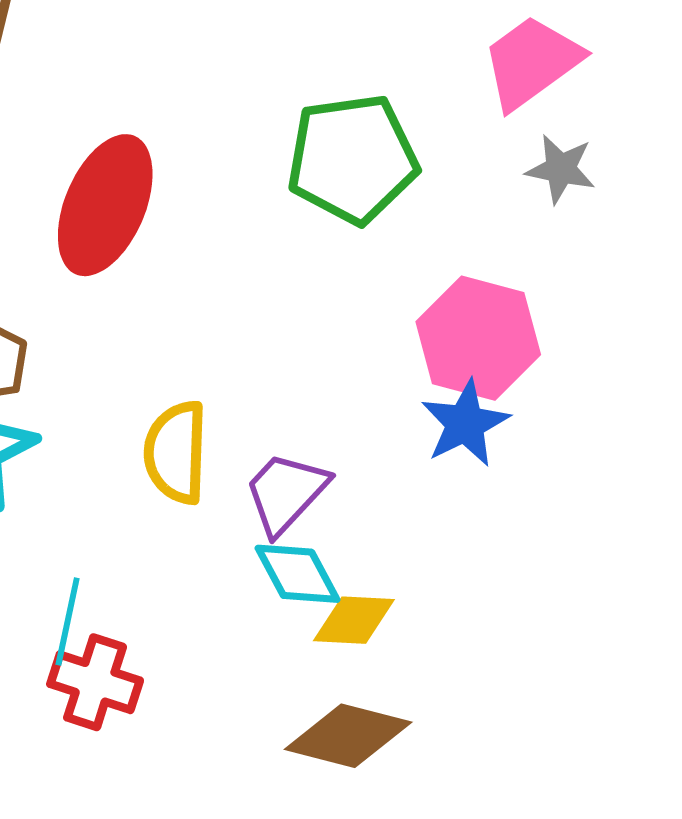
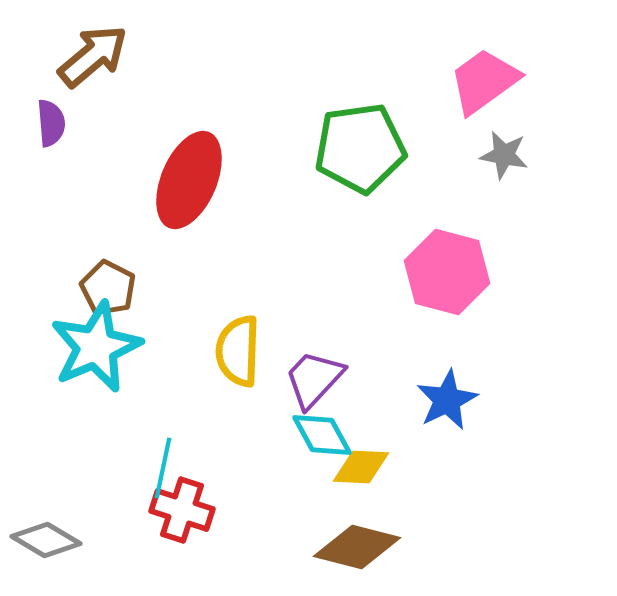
blue star: (465, 423) -> (447, 400), moved

